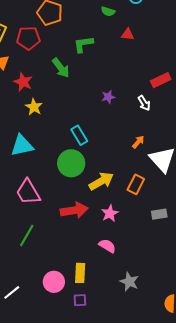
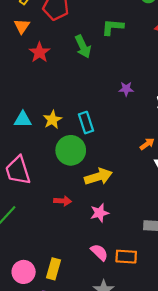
yellow star: (34, 107) -> (52, 120), moved
cyan triangle: (22, 145) -> (23, 120), size x0.7
orange rectangle: (136, 184) -> (126, 257), moved, turned 54
red arrow: (74, 210) -> (63, 201), size x0.6
pink semicircle: (107, 246) -> (99, 252), moved

